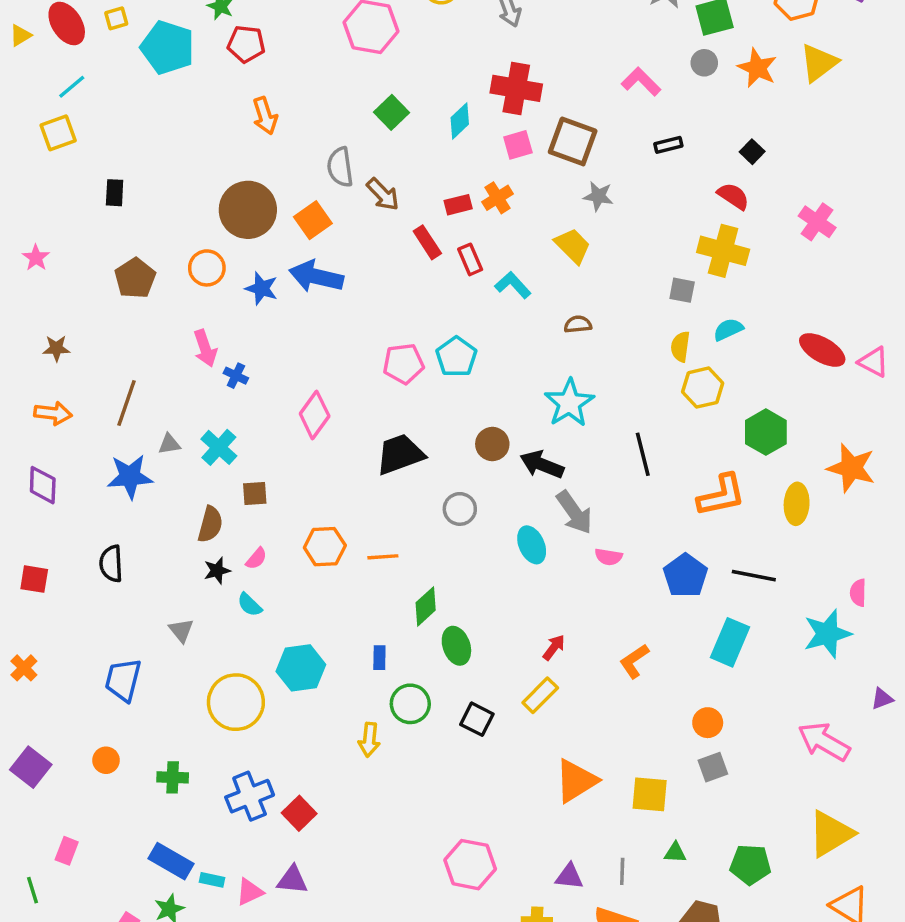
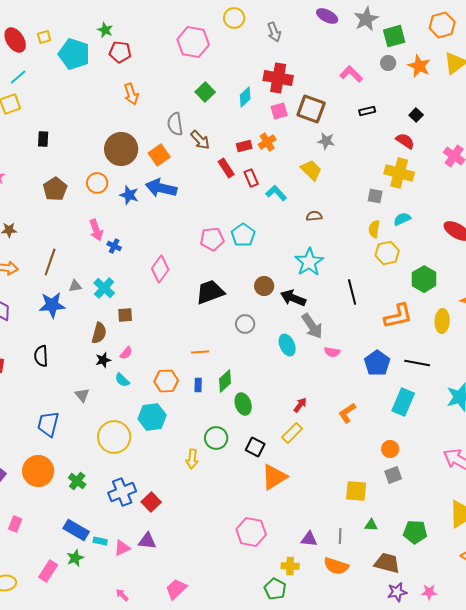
orange hexagon: (325, 547) -> (166, 381), moved
blue rectangle: (379, 658) -> (198, 385), moved
orange circle: (106, 760) -> (38, 471), size x2.0
green cross: (173, 777) -> (77, 481), turned 36
orange triangle: (576, 781) -> (274, 477), moved

